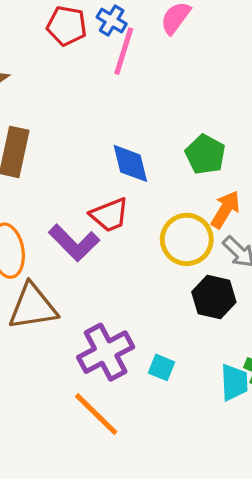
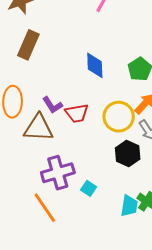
red trapezoid: (110, 215) -> (77, 113), moved
purple L-shape: (74, 243) -> (52, 105), size x0.7
brown triangle: (33, 307) -> (38, 128), moved

